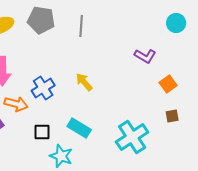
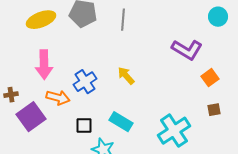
purple L-shape: (145, 56) -> (187, 50), size x1.4

